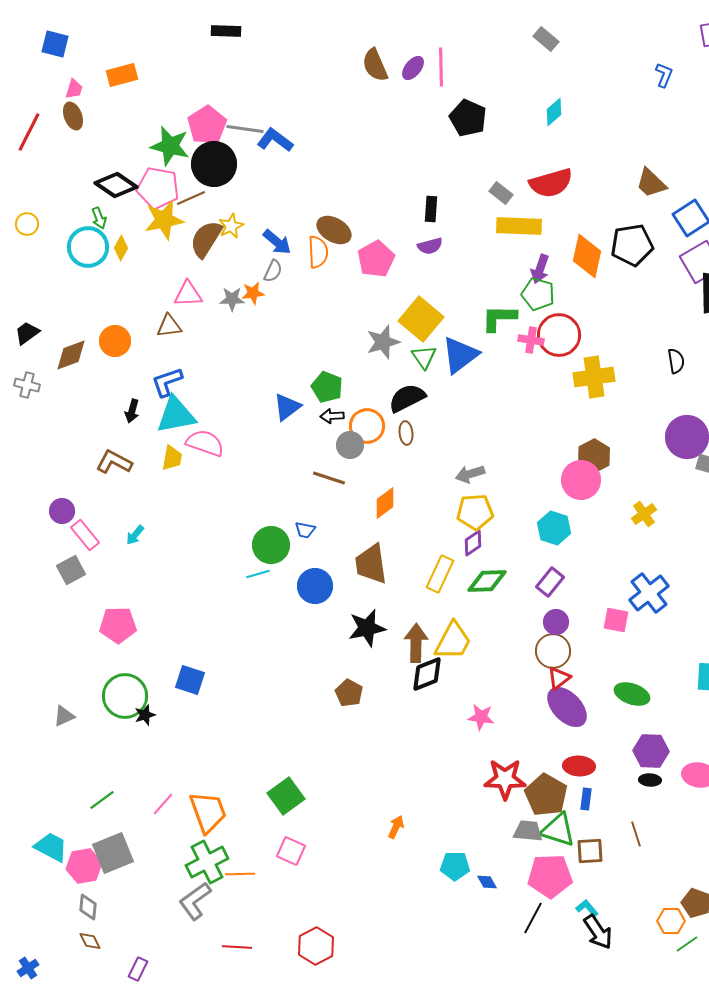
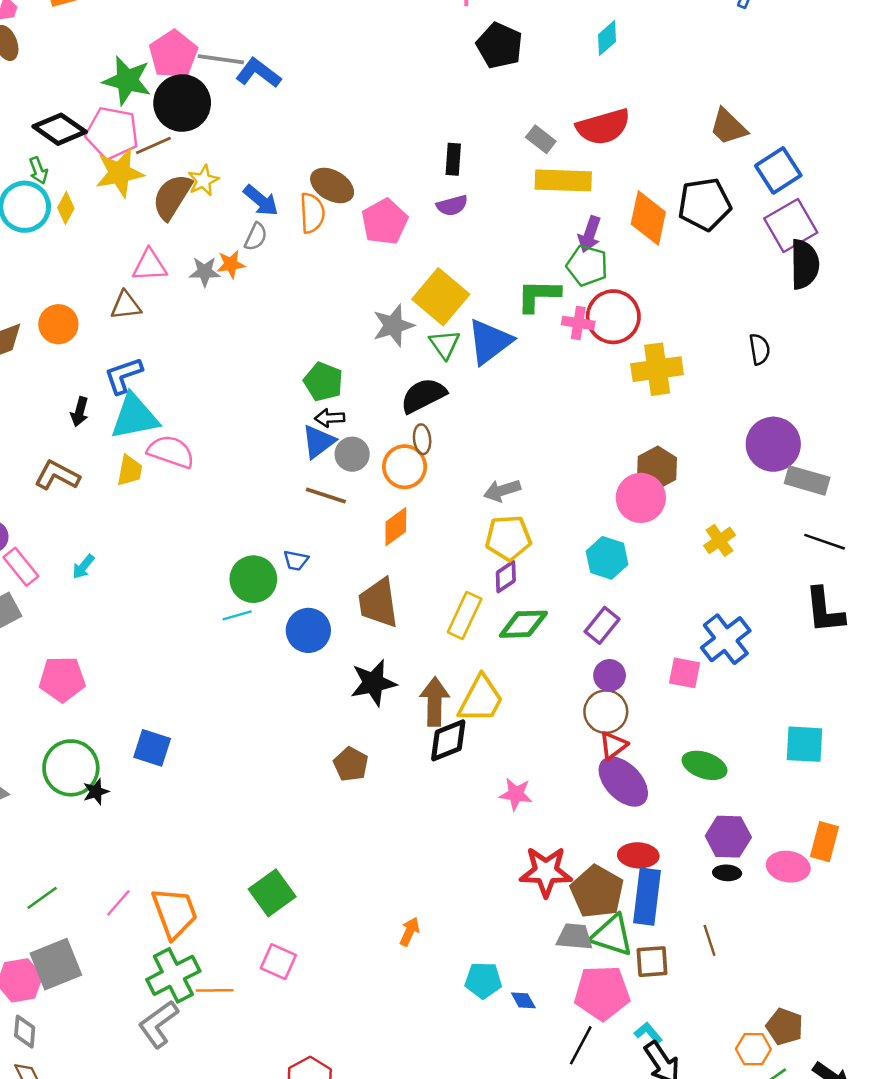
blue triangle: (287, 407) -> (318, 442), moved
orange circle: (367, 426) -> (405, 467), moved
blue rectangle: (586, 799) -> (647, 897), size x2.0

